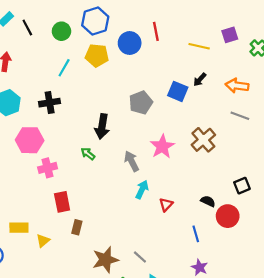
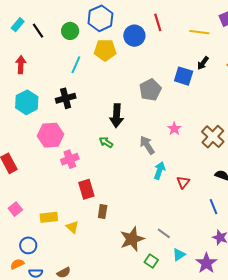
brown cross: (203, 140) -> (213, 137), moved
pink star: (162, 146) -> (174, 129), size x0.6
yellow triangle: (43, 241) -> (72, 227), turned -32

